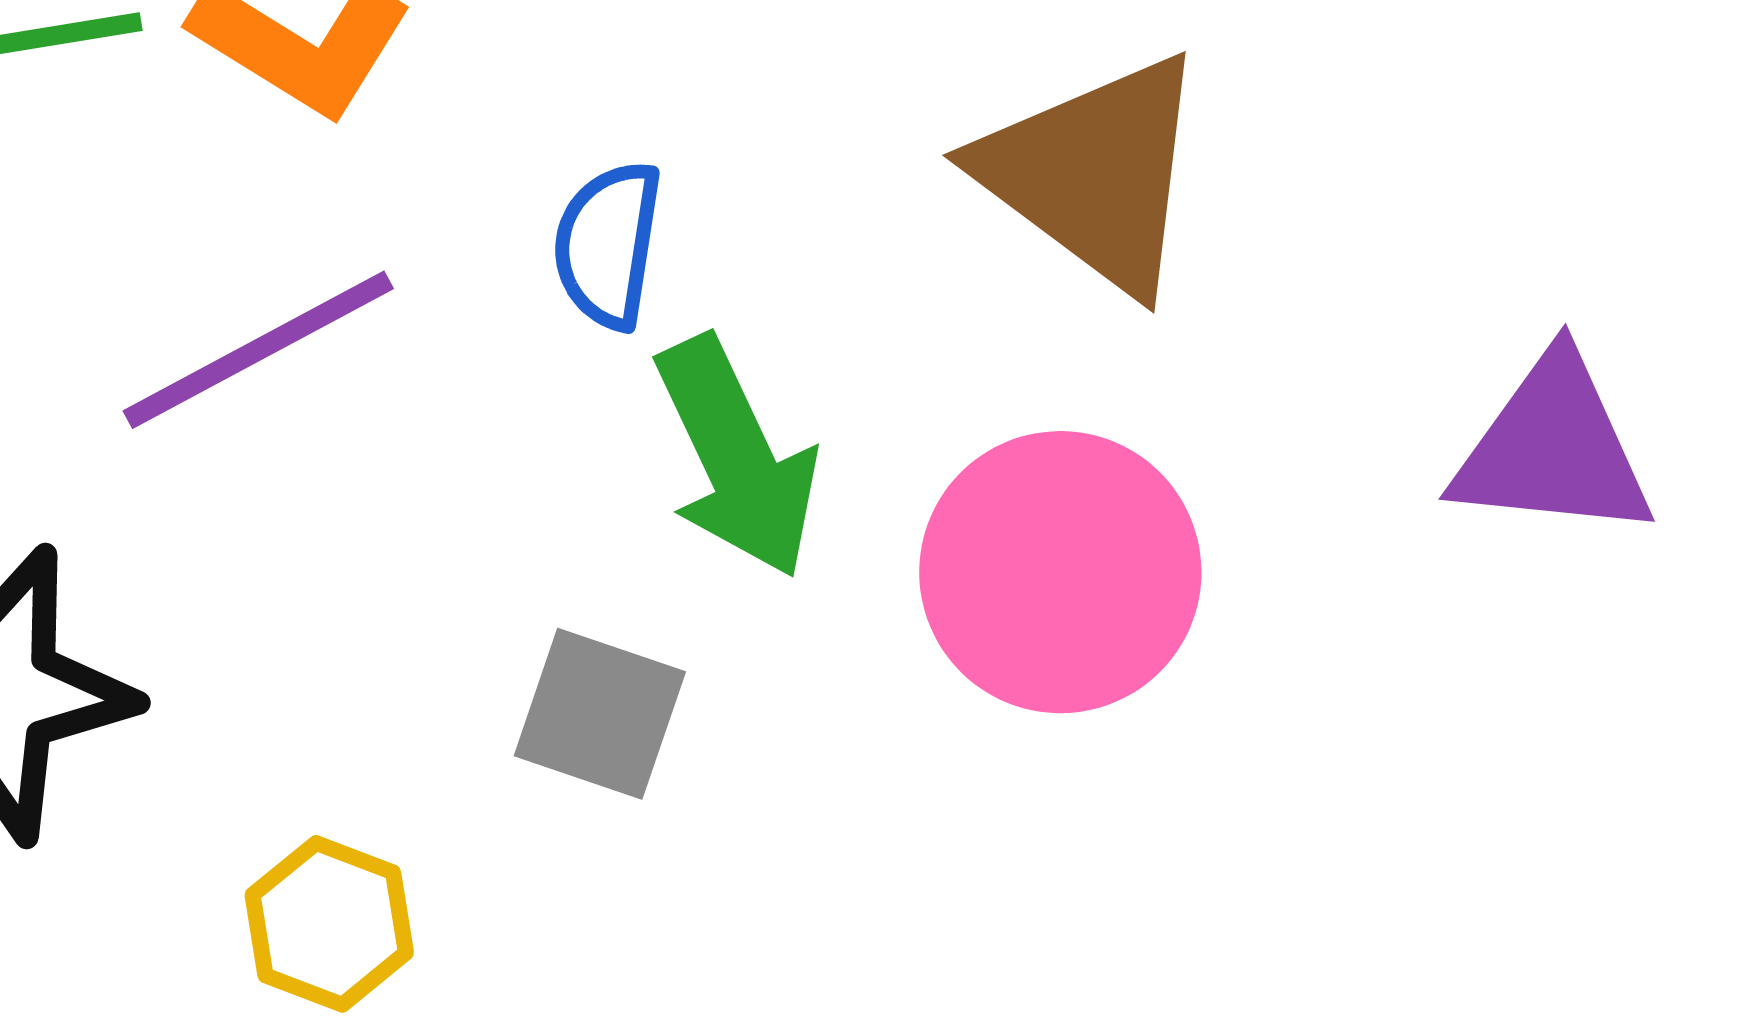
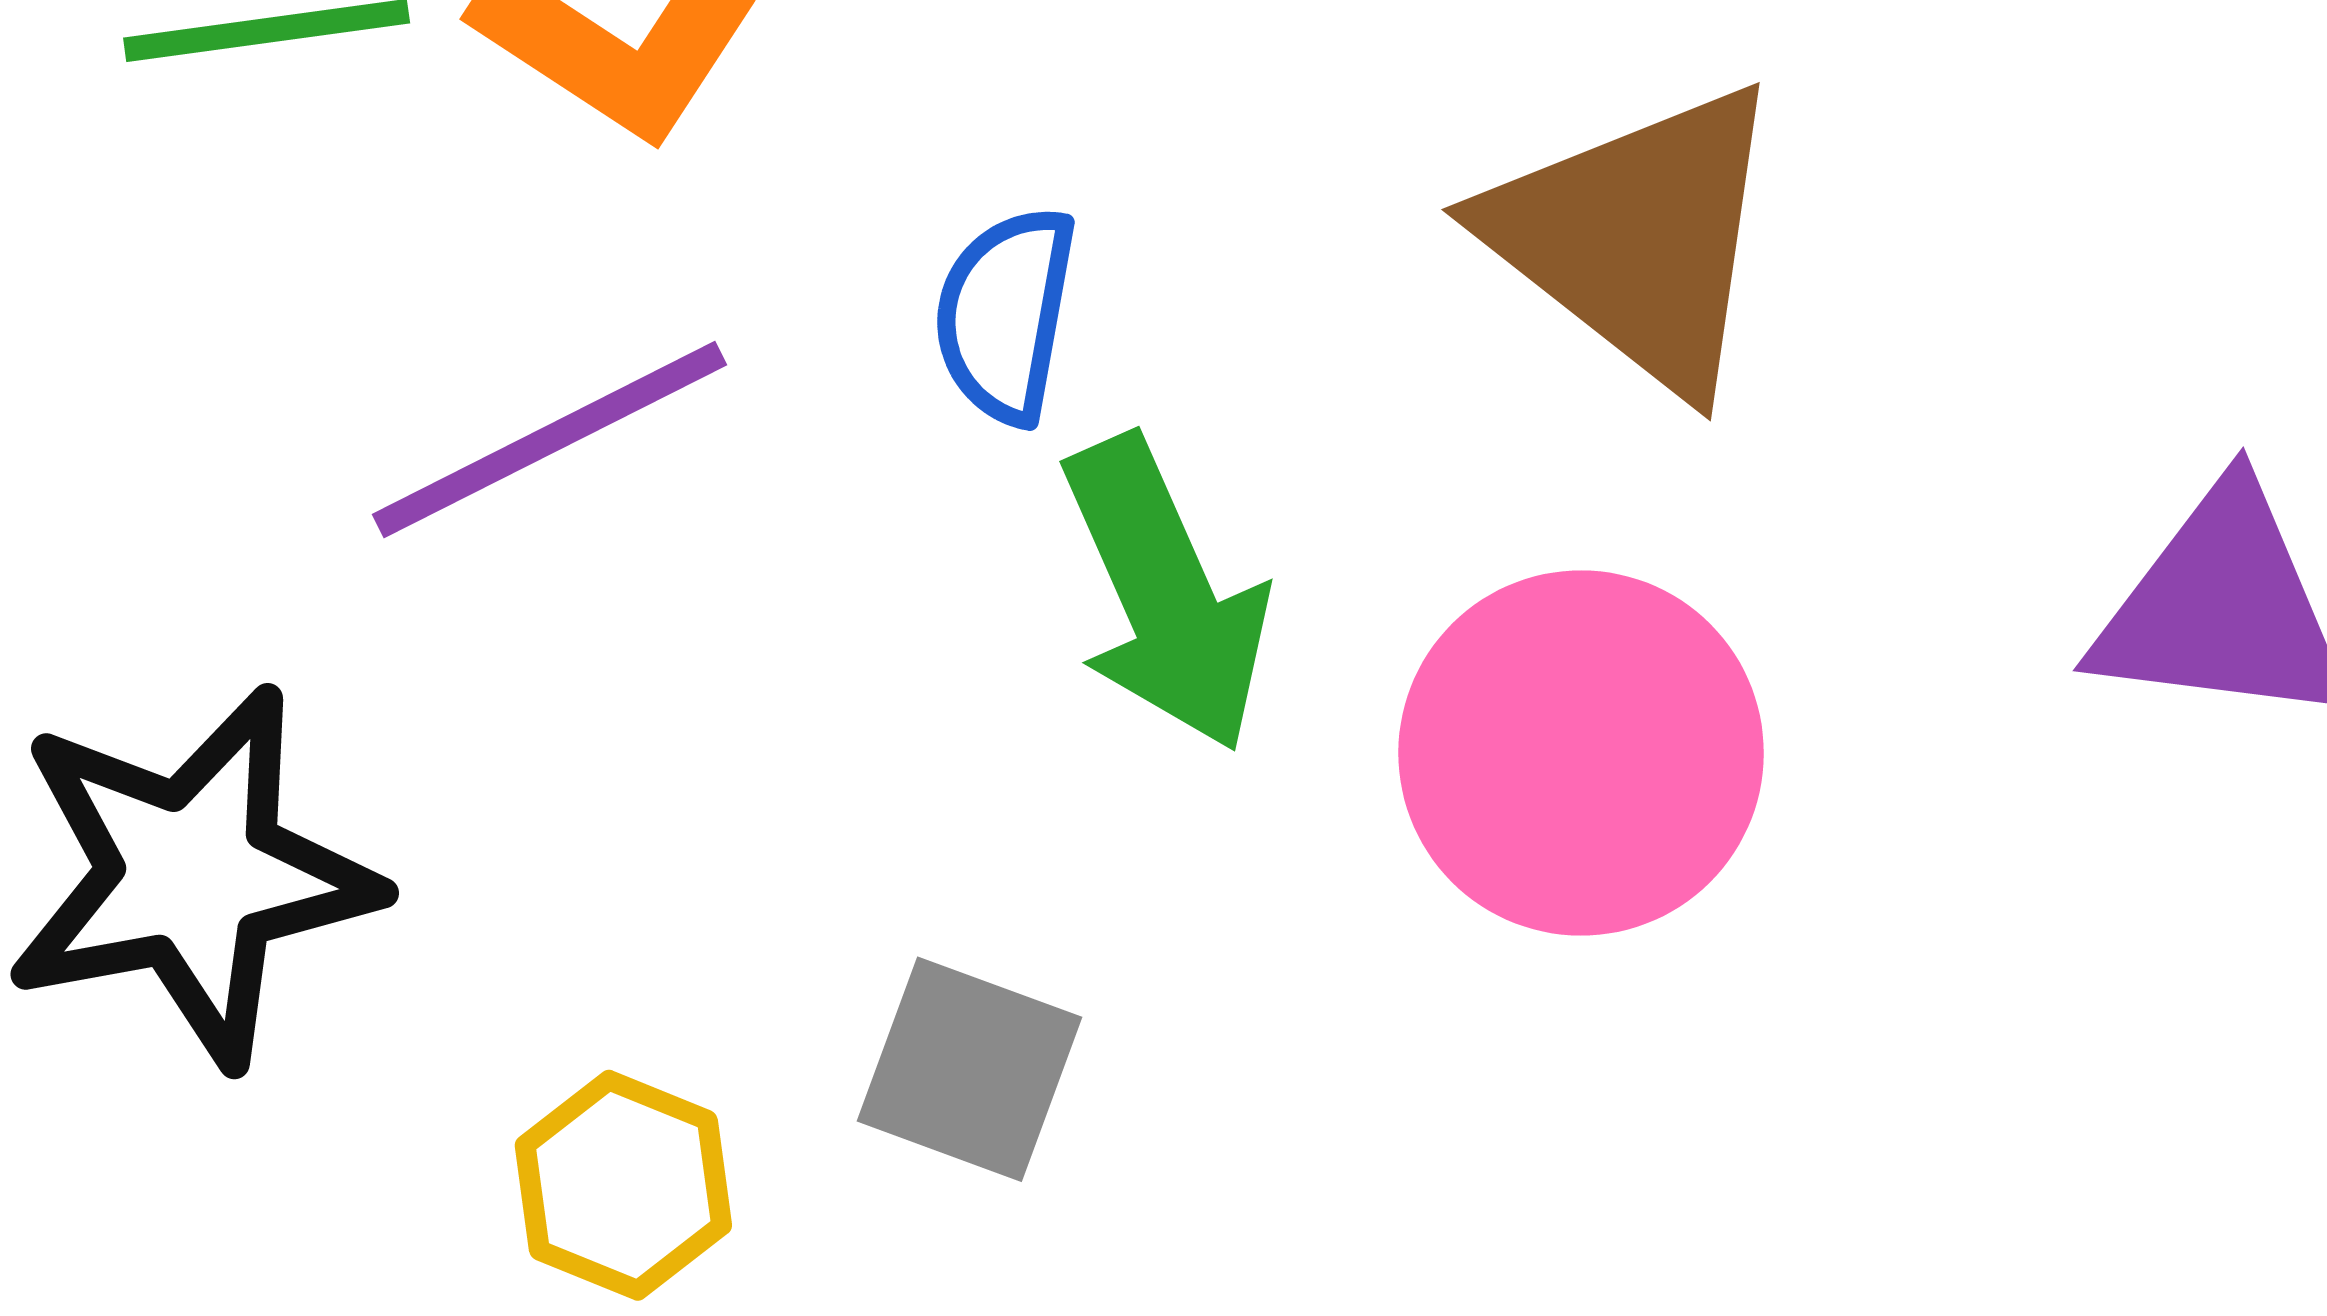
gray square: (600, 714) -> (970, 1069), moved

